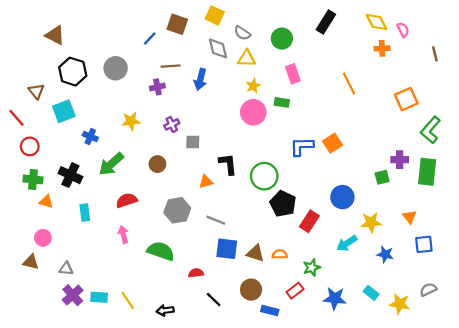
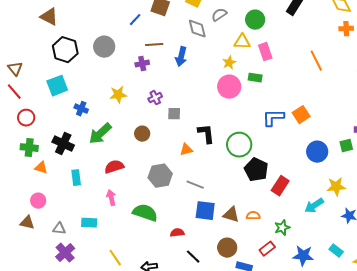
gray semicircle: (242, 33) -> (219, 15), turned 112
yellow triangle: (247, 58) -> (242, 42), moved
brown triangle: (36, 91) -> (15, 69), moved
blue circle: (342, 197) -> (317, 152), moved
cyan rectangle: (99, 297) -> (89, 223), moved

